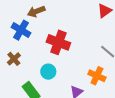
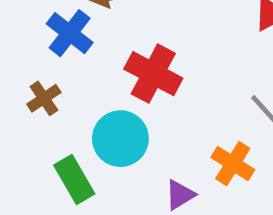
cyan circle: (48, 72) -> (120, 139), size x1.5

